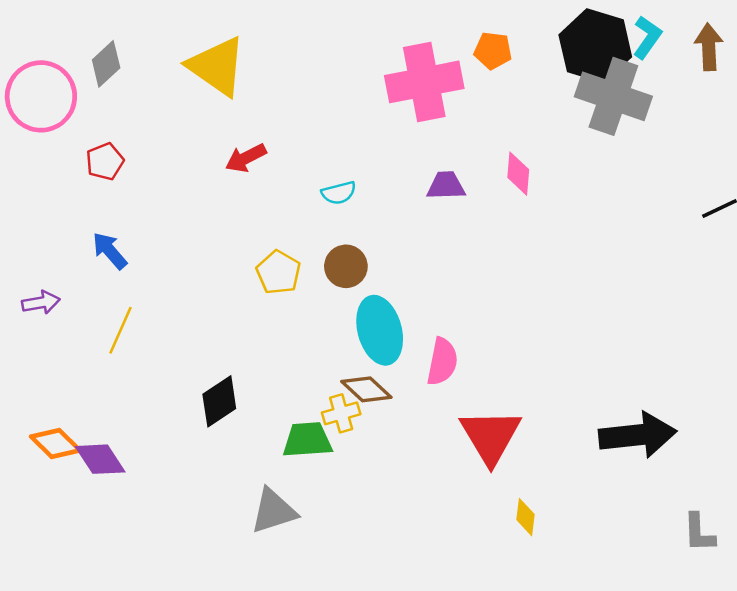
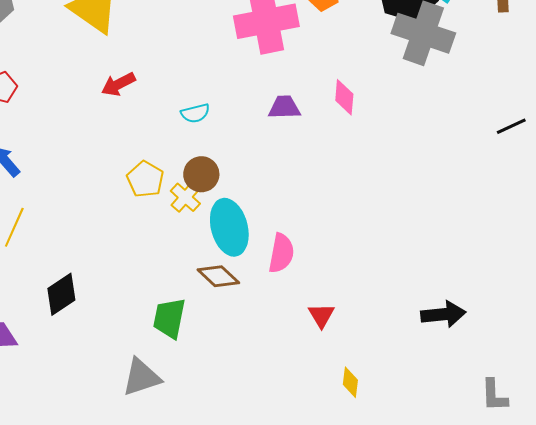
black diamond: (219, 401) -> (61, 294), moved
yellow cross: (341, 413) -> (185, 197), moved, turned -32
black arrow: (638, 435) -> (443, 314), size x0.7
red triangle: (491, 436) -> (321, 315), size x0.5
green trapezoid: (307, 440) -> (169, 318), turned -75

